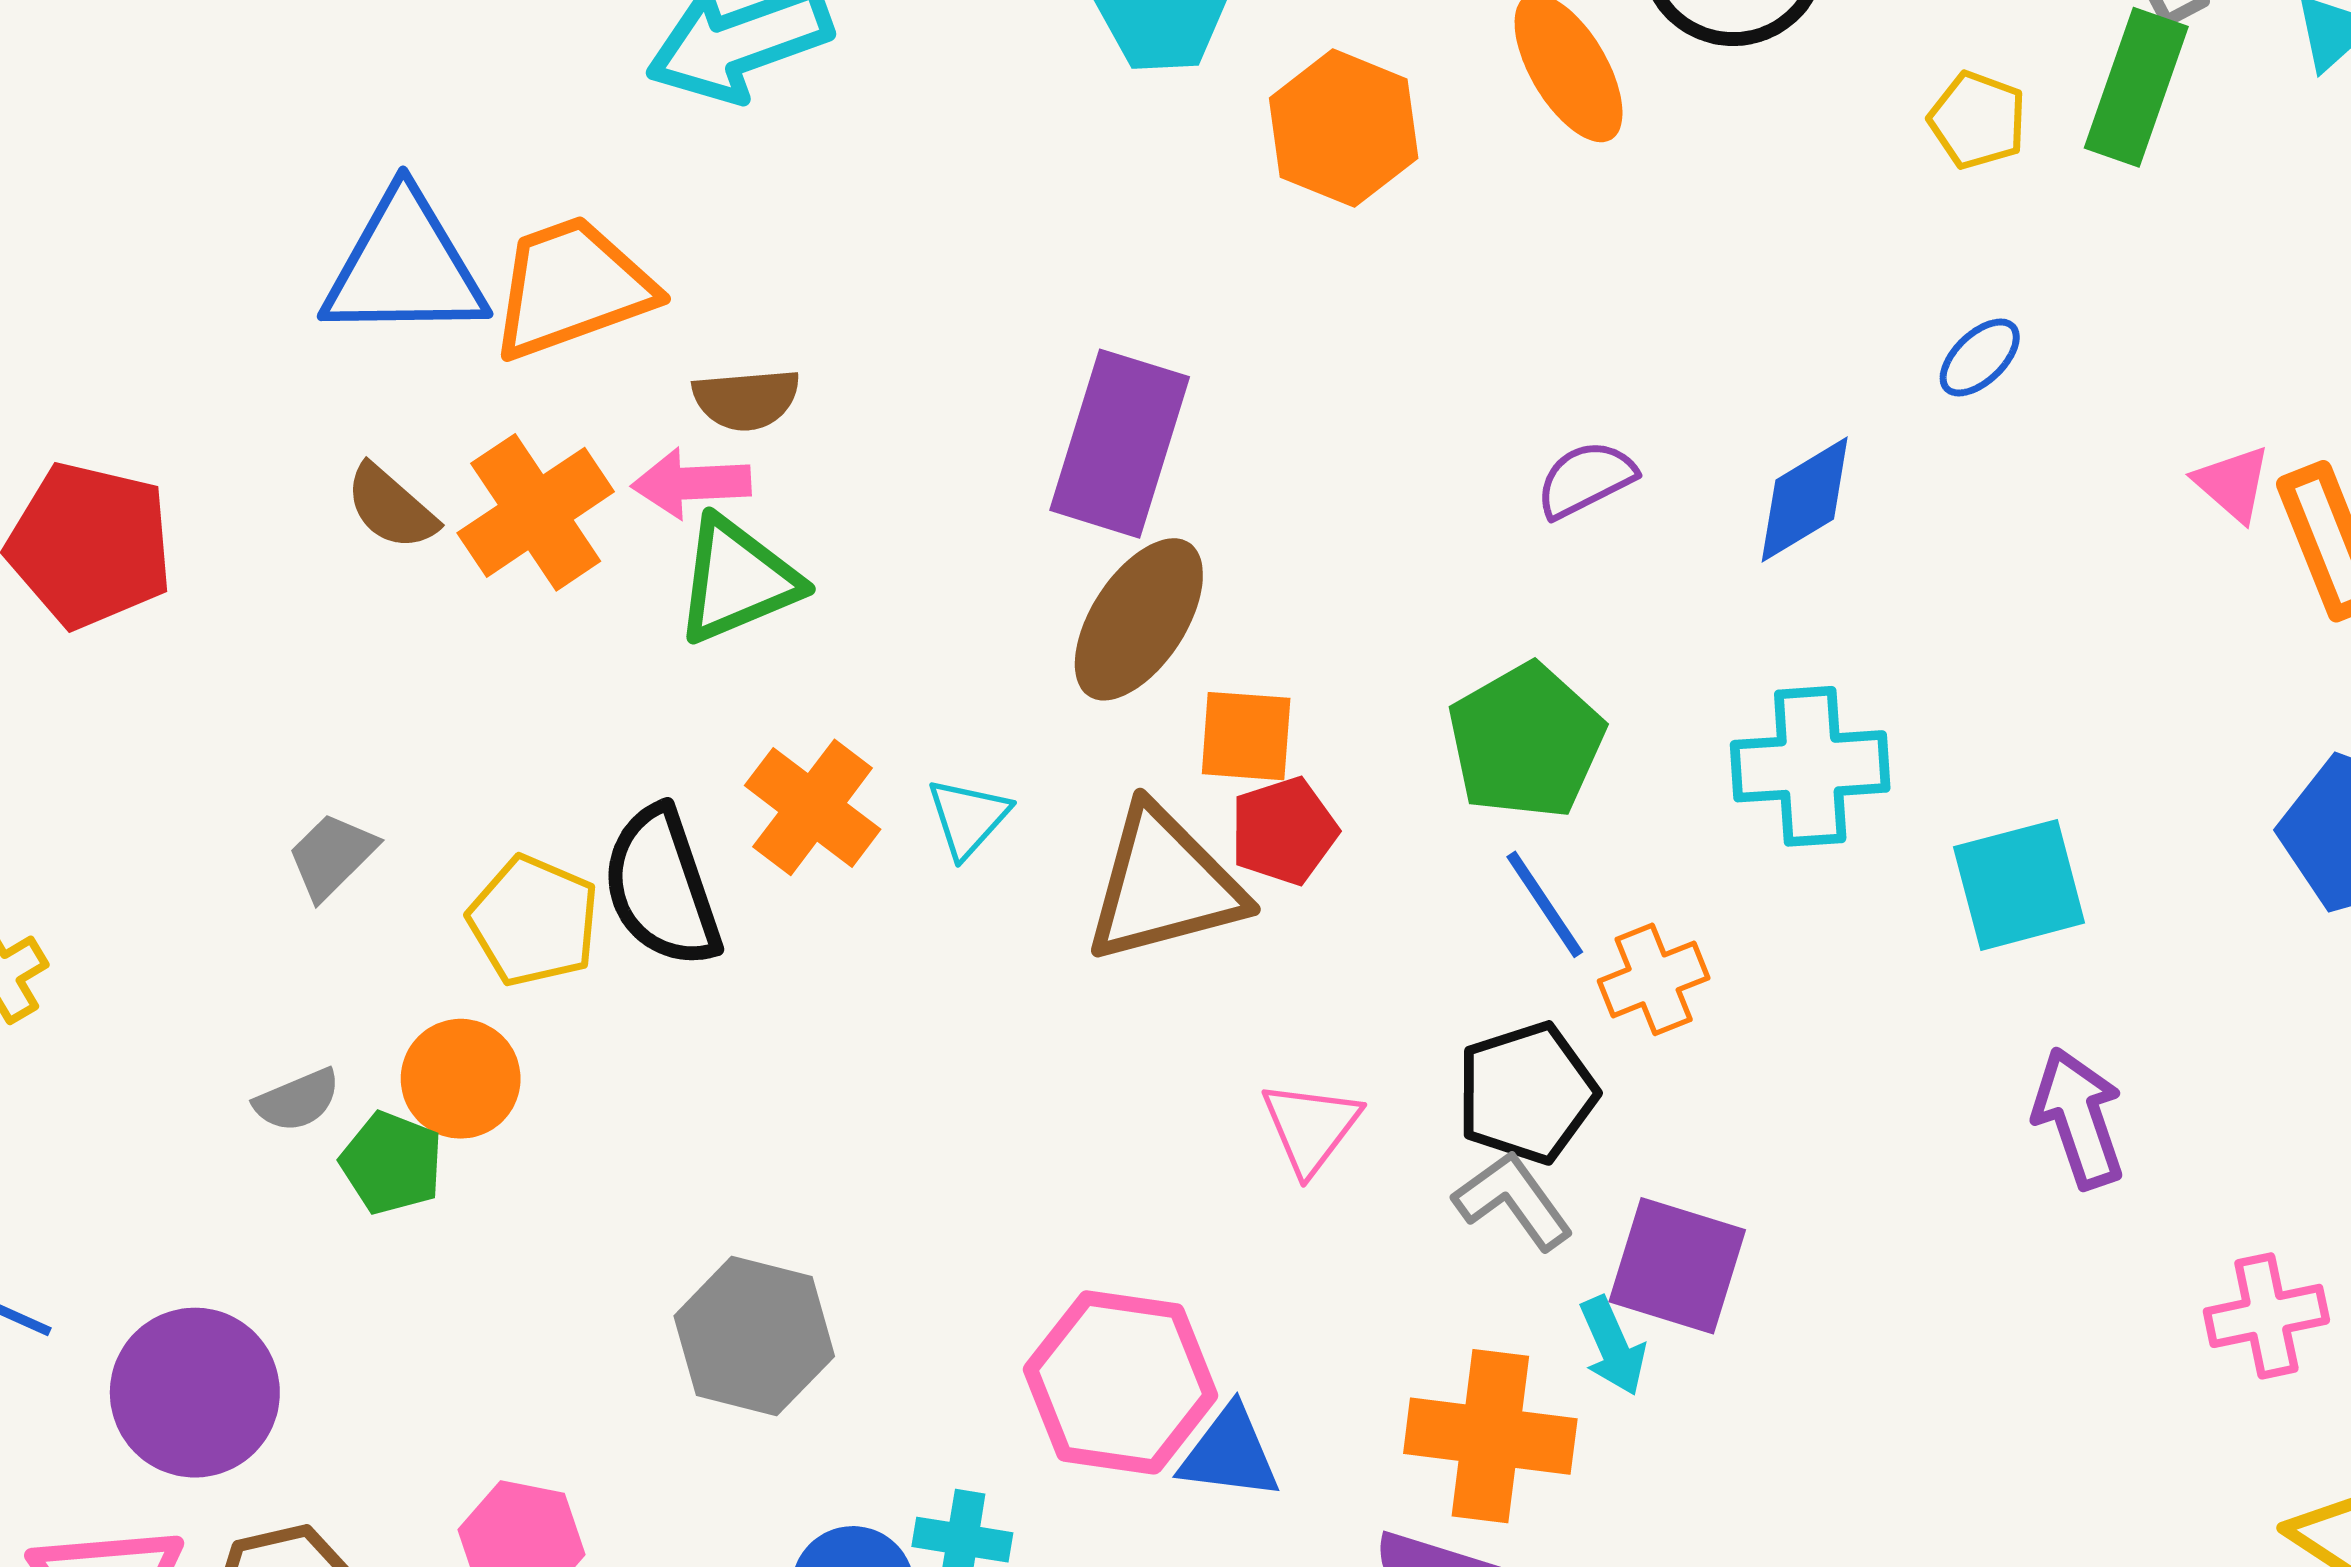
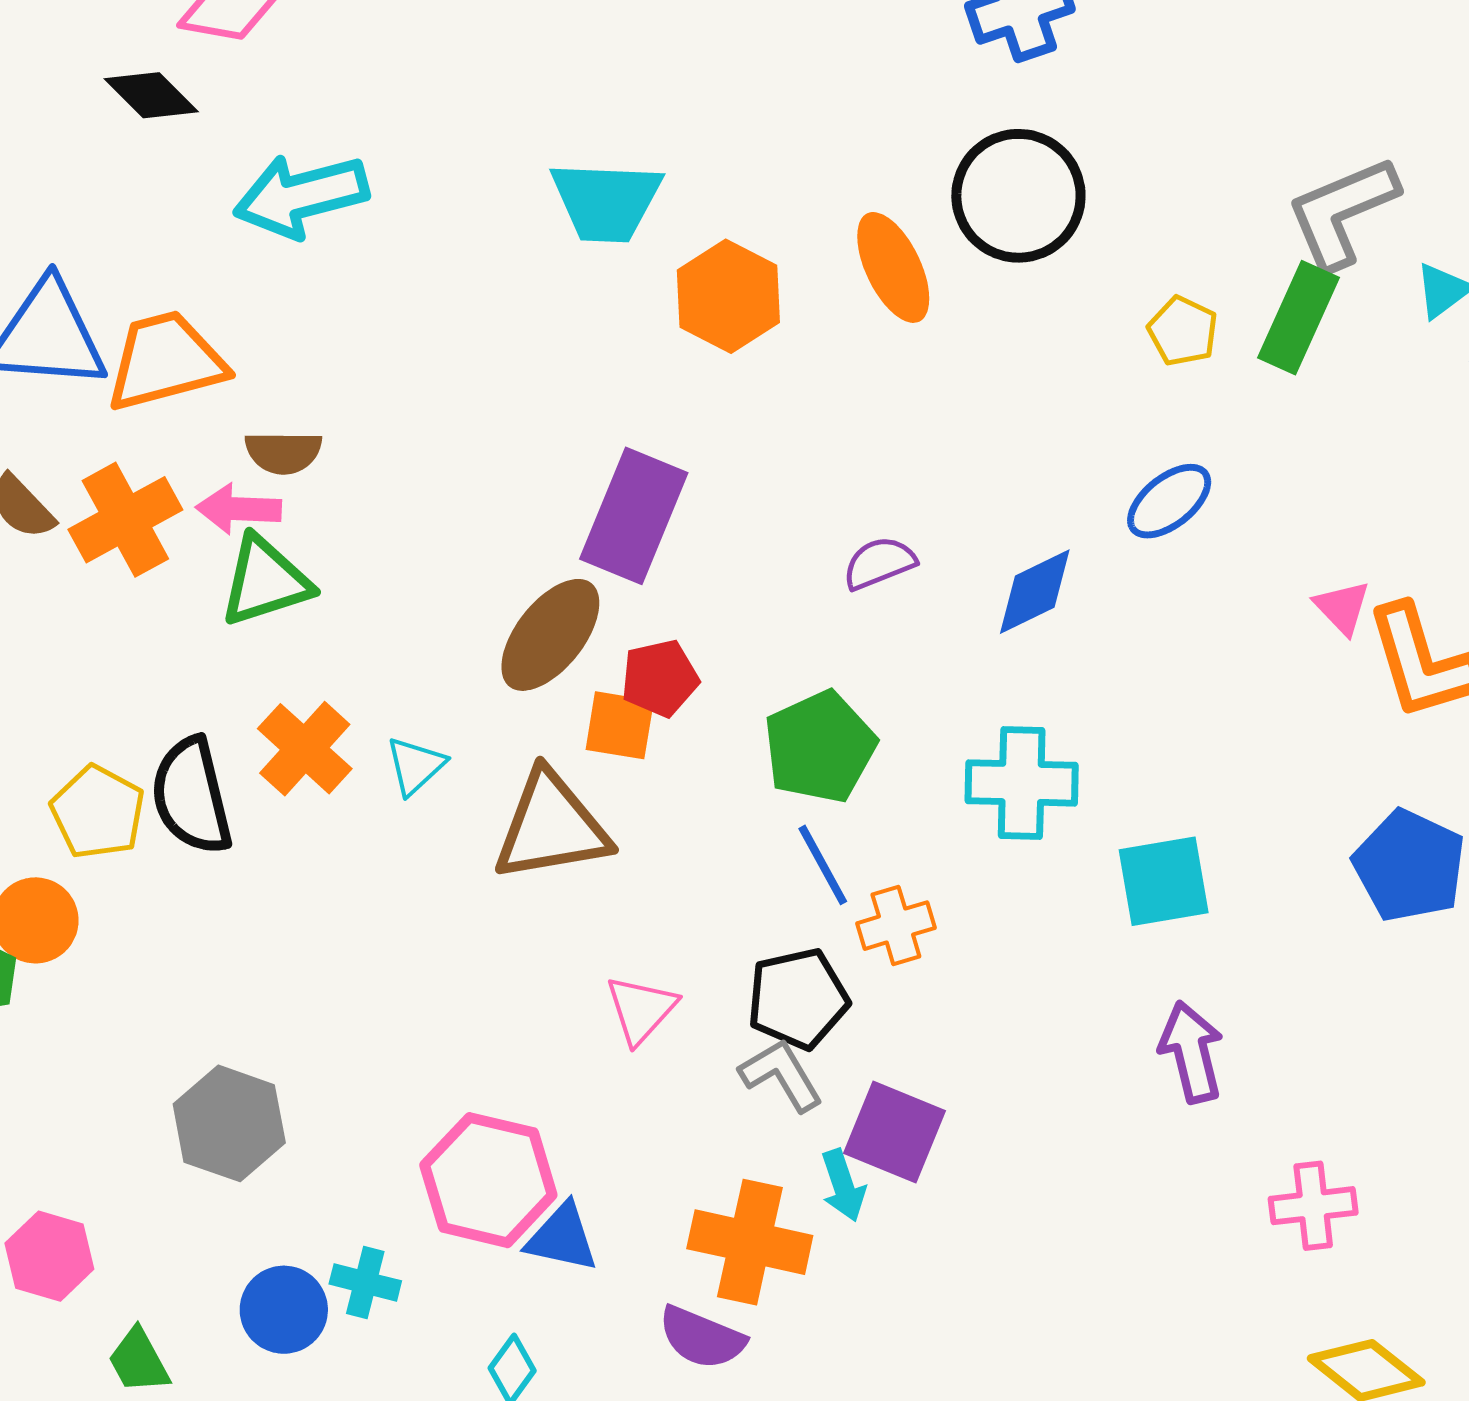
blue ellipse: (1980, 357) -> (1169, 501), size x1.4
purple rectangle: (1120, 444) -> (634, 516), moved
red pentagon: (1284, 831) -> (660, 678), moved

